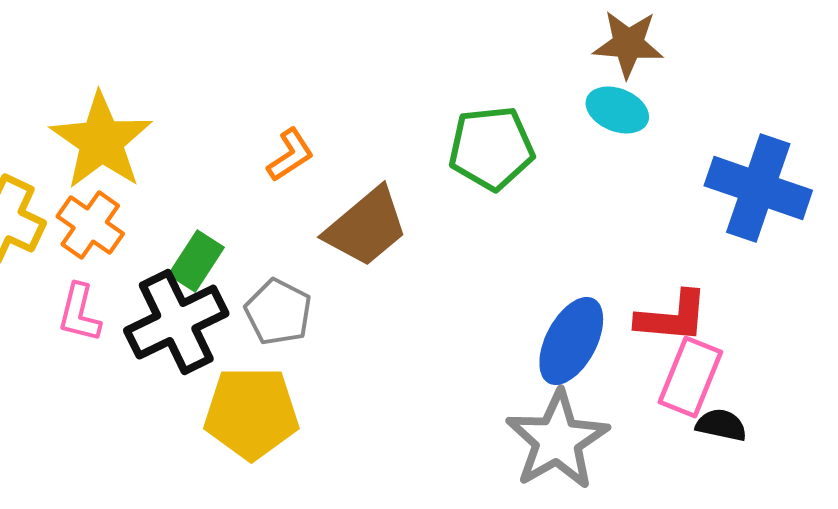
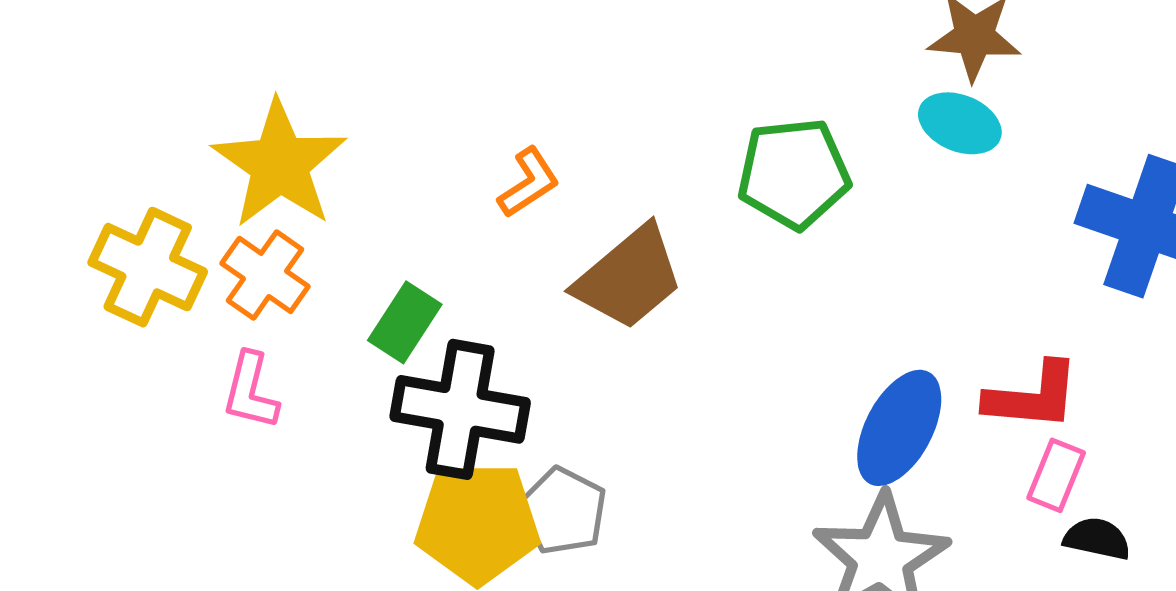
gray pentagon: (278, 312) -> (563, 511), moved
black cross: (176, 322) -> (460, 409), moved, turned 36
pink rectangle: (690, 377) -> (1056, 475), size x0.7

